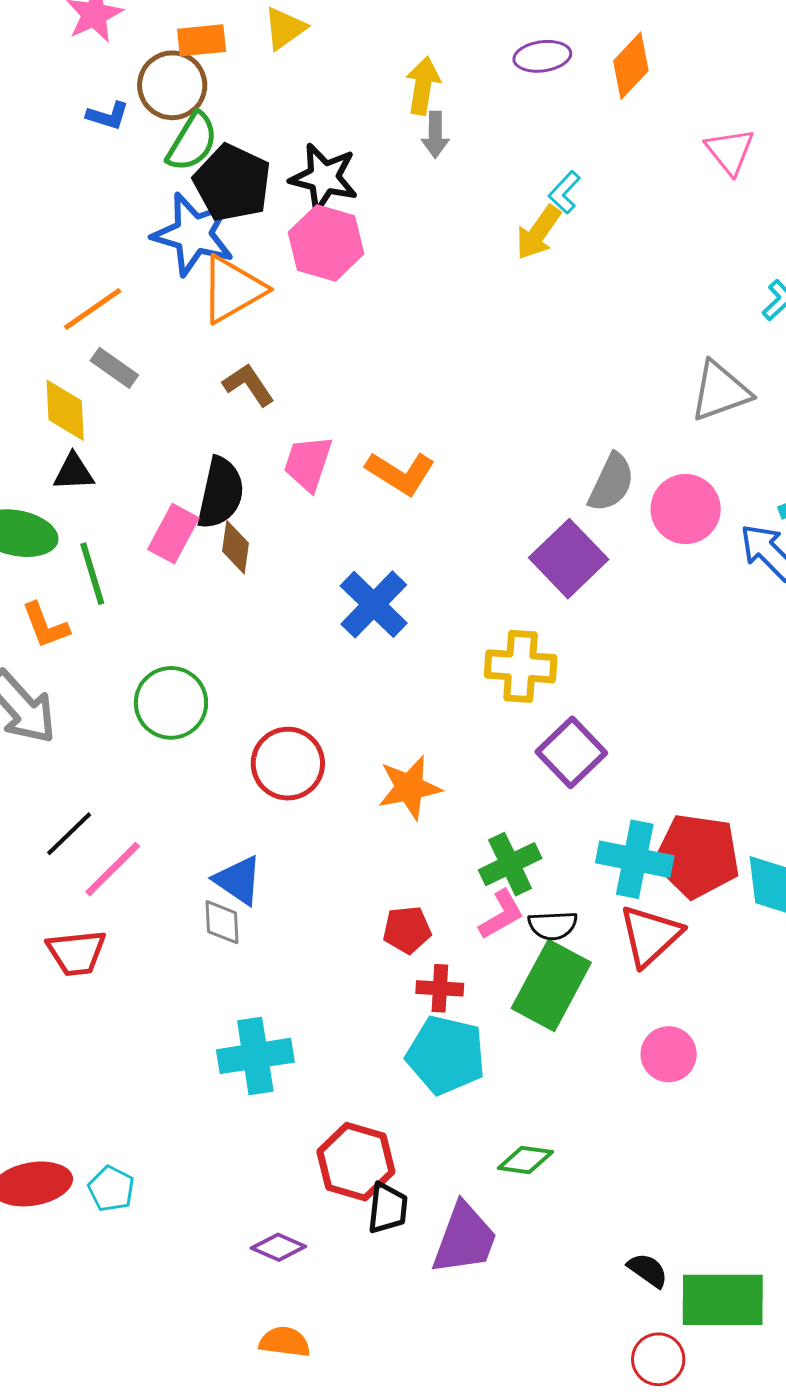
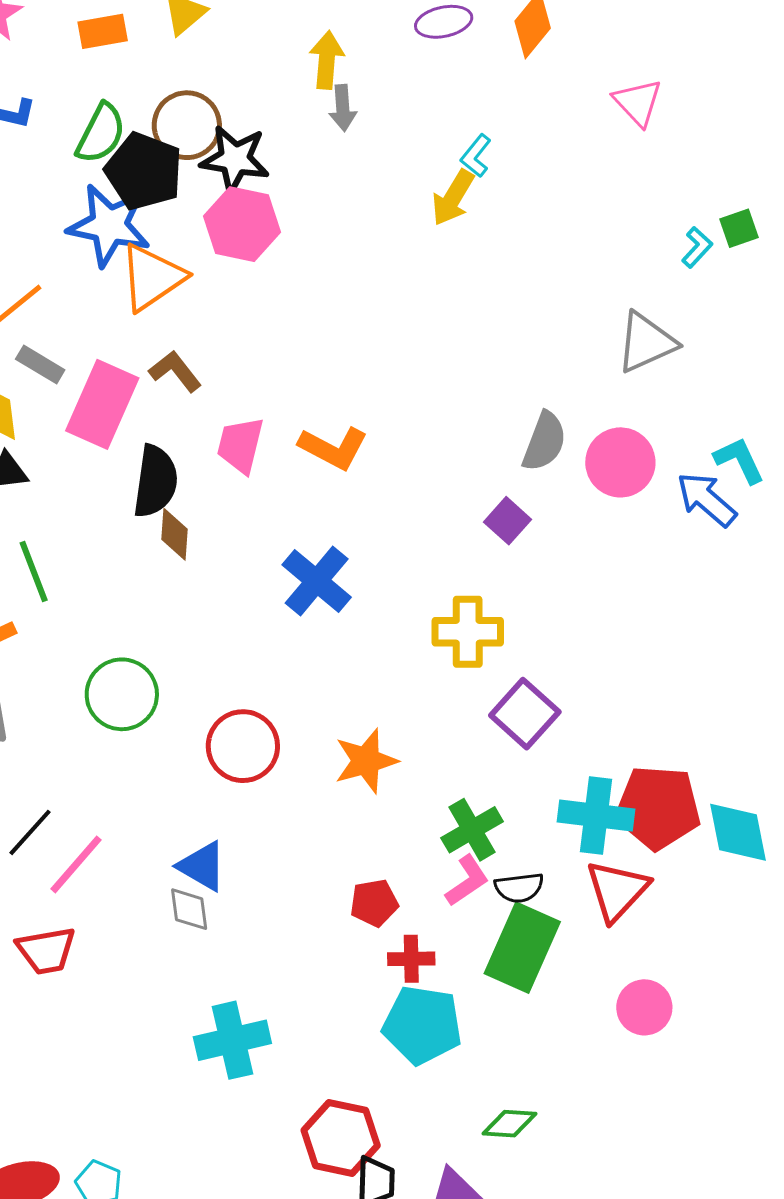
brown circle: (172, 85) -> (187, 125), moved
pink rectangle: (173, 534) -> (102, 404), moved, size x1.5
purple square: (569, 559) -> (507, 521), size x0.6

